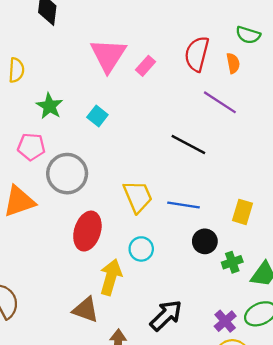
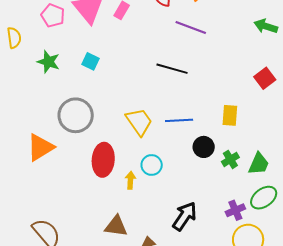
pink pentagon: (31, 147) -> (53, 15), moved, turned 30
yellow arrow: (111, 277) -> (130, 180), moved, size x0.6
purple cross: (225, 321) -> (235, 210), turned 30

